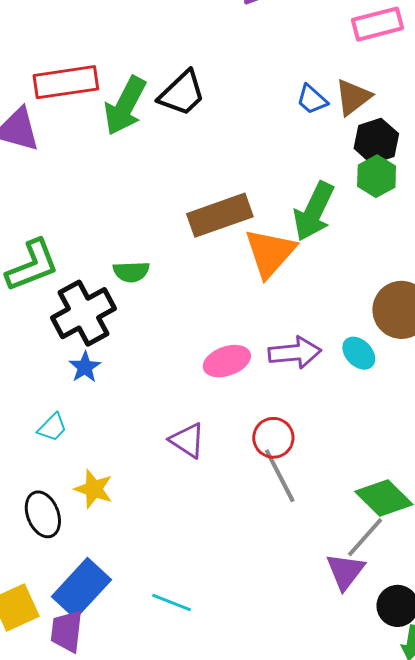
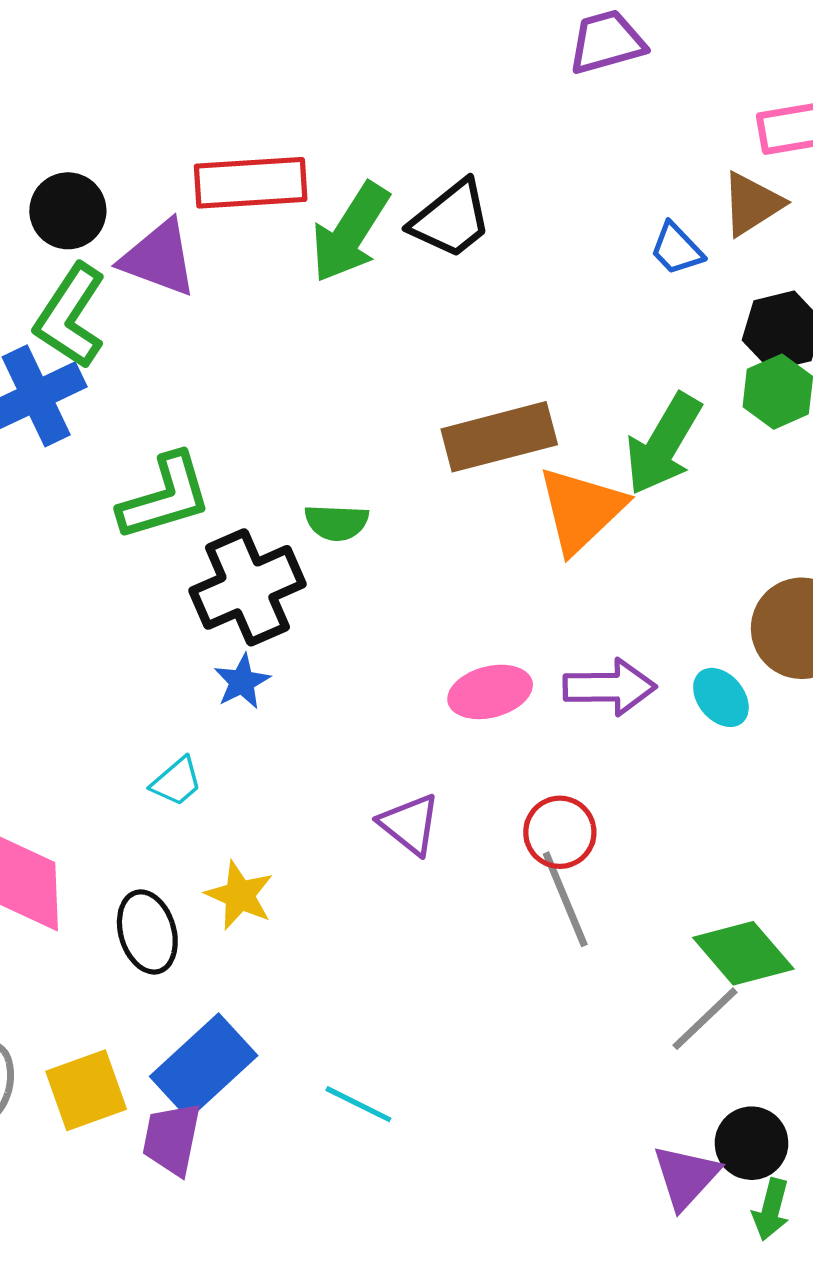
brown triangle: (353, 97) -> (752, 204), moved
purple triangle: (345, 571) -> (686, 1177), moved

